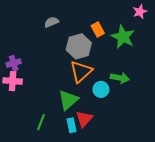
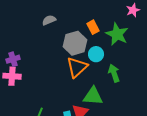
green arrow: (120, 78) -> (114, 73), turned -120
cyan circle: (101, 89) -> (96, 54), moved
green triangle: (68, 100) -> (93, 96), moved, turned 45

